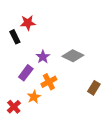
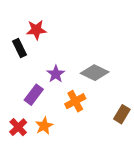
orange cross: (49, 82) -> (75, 101), moved
red cross: (14, 107) -> (18, 127), moved

